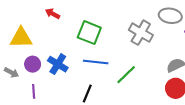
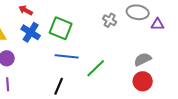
gray cross: (141, 33) -> (110, 20), moved, size x0.6
blue cross: (58, 64) -> (31, 32), moved

